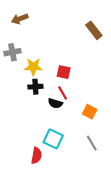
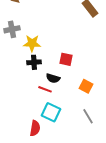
red square: (64, 72) -> (66, 59), moved
red line: (63, 93) -> (45, 89), moved, turned -40

